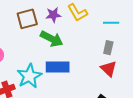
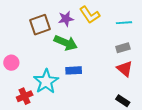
gray rectangle: (108, 48) -> (123, 48), turned 64
blue rectangle: (58, 67) -> (74, 70), size x0.7

